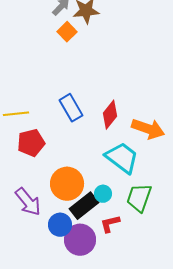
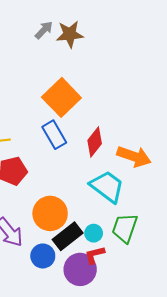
orange square: (67, 32) -> (61, 97), moved, size x1.8
cyan circle: (103, 194) -> (94, 233), moved
purple circle: (80, 240) -> (80, 269), moved

